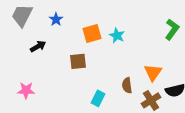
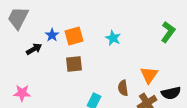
blue star: (56, 19) -> (52, 35), moved
orange square: (92, 33) -> (74, 36), moved

